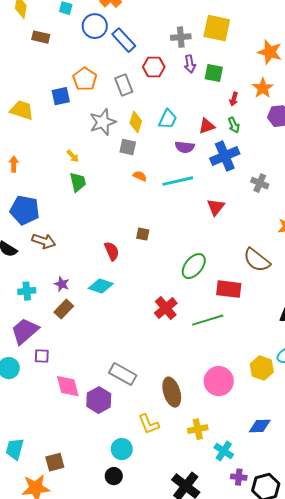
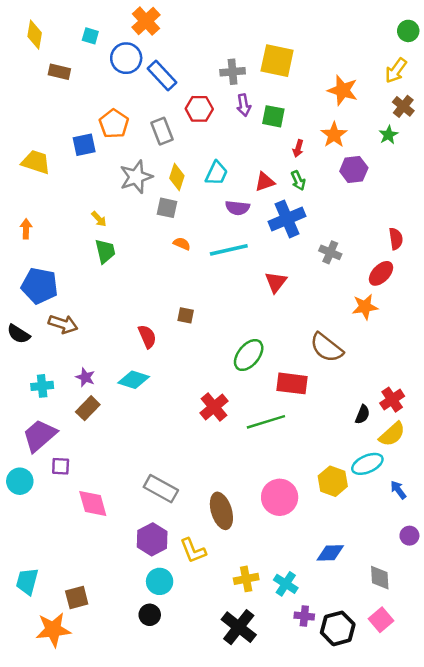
purple hexagon: (99, 400) -> (152, 539), moved
yellow cross: (198, 429) -> (246, 579), moved

